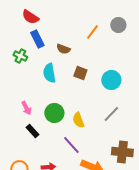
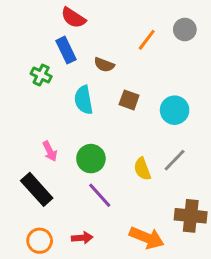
red semicircle: (30, 17) -> (73, 18), moved
yellow semicircle: (78, 120) -> (142, 169), moved
black rectangle: (32, 131) -> (37, 189), moved, size x1.6
purple line: (71, 145) -> (100, 195), moved

